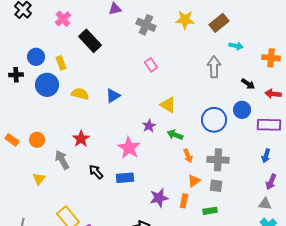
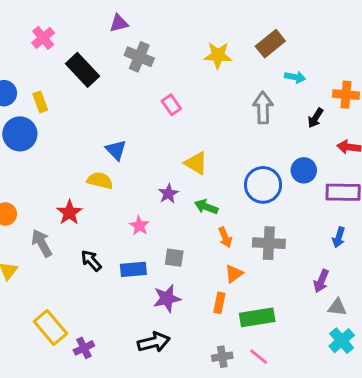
yellow star: (185, 20) -> (218, 55), moved
gray cross: (146, 25) -> (139, 57), moved
black arrow: (248, 84) -> (315, 118), moved, turned 88
yellow semicircle: (80, 94) -> (100, 181), moved
blue triangle: (113, 96) -> (116, 150), turned -42
pink star: (129, 148) -> (139, 226), size x0.6
purple arrow: (271, 182) -> (321, 281), moved
gray square: (216, 186) -> (174, 258), moved
purple star: (159, 198) -> (167, 298), moved
green rectangle: (210, 211) -> (257, 317), size x1.6

